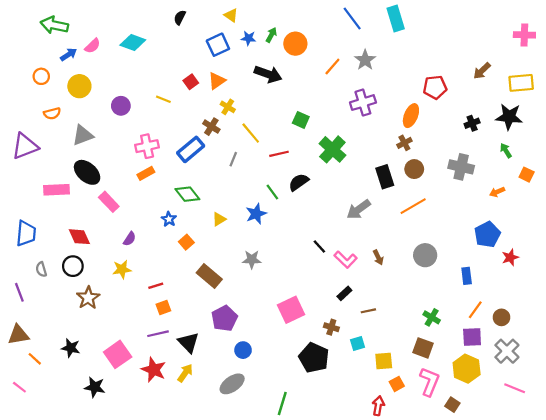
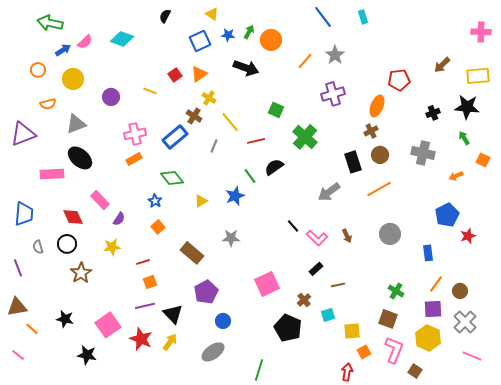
cyan rectangle: (396, 19) -> (363, 17), size x0.6
pink rectangle: (109, 202) -> (100, 200), moved
orange square: (186, 242) -> (158, 227), moved
brown cross: (331, 327) -> (304, 300), turned 32

